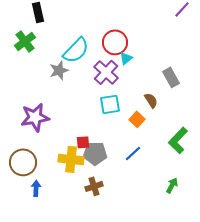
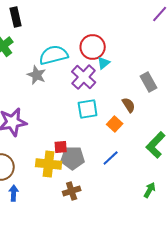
cyan semicircle: (76, 50) -> (54, 55), turned -148
gray star: (59, 70) -> (37, 75), turned -30

